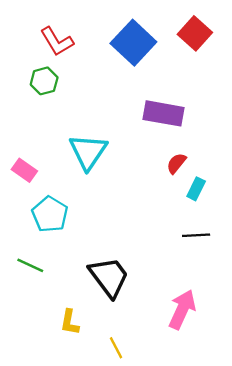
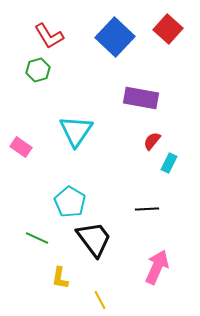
cyan pentagon: (50, 214) -> (70, 202), moved
black line: (196, 235) -> (147, 209), moved
green line: (30, 265) -> (37, 238), moved

